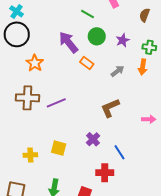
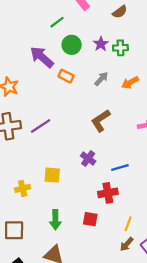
green line: (88, 14) -> (57, 22), turned -56
brown semicircle: (145, 15) -> (120, 12), turned -136
green cross: (149, 47) -> (120, 48), moved
orange arrow: (143, 67) -> (130, 83), moved, turned 63
blue line: (119, 152) -> (120, 167), turned -63

